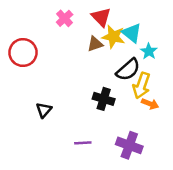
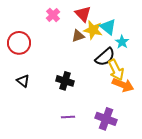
yellow arrow: (141, 86) -> (116, 70), turned -45
black cross: (104, 99) -> (65, 81), moved
orange arrow: (150, 104) -> (123, 85), size x1.5
black triangle: (44, 110) -> (23, 81), moved, turned -32

